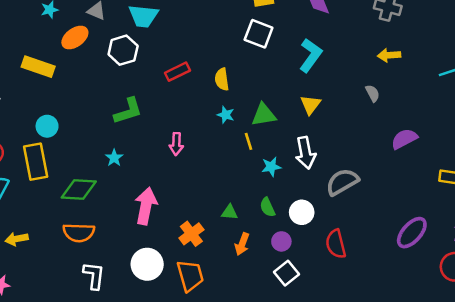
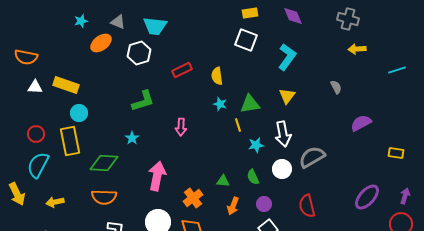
yellow arrow: (389, 55) -> (357, 49), moved
yellow rectangle: (38, 67) -> (66, 85), moved
white circle: (302, 212) -> (282, 169), moved

